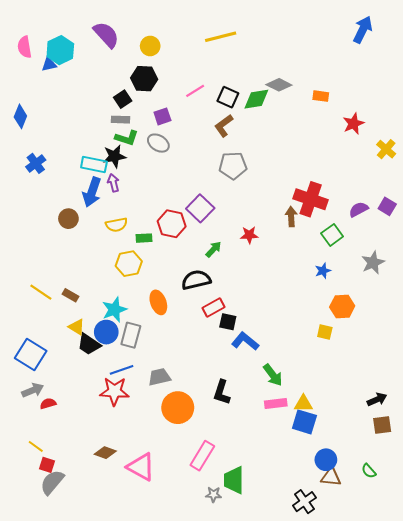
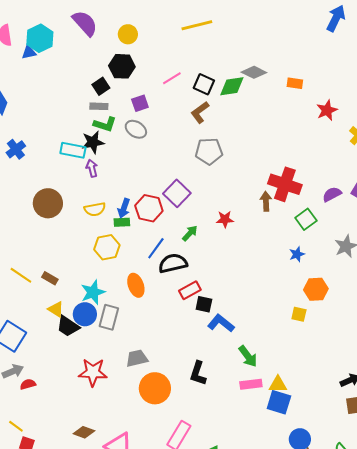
blue arrow: (92, 192) -> (124, 208), moved, size x0.7
brown circle: (68, 219) -> (48, 203), size x1.5
blue line: (122, 370) -> (156, 248), moved, turned -35

